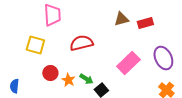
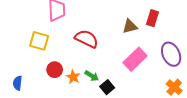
brown triangle: (121, 19) -> (130, 26), moved
red rectangle: (145, 23) -> (153, 18), turned -56
red semicircle: (81, 43) -> (87, 39), turned 40

